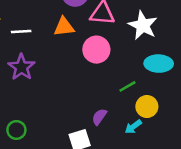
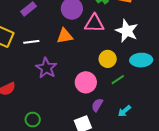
pink circle: (96, 50) -> (86, 82), moved
purple star: (21, 67) -> (46, 68), moved
yellow circle: (147, 107) -> (108, 59), moved

